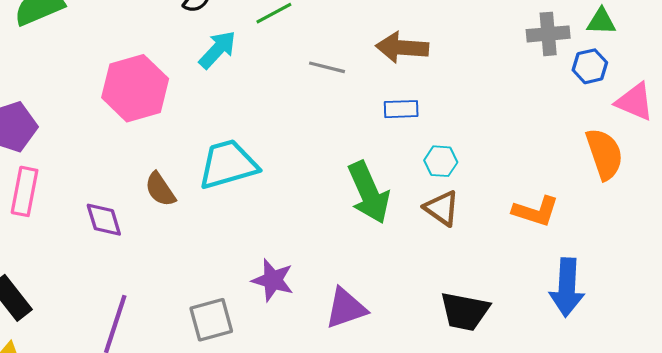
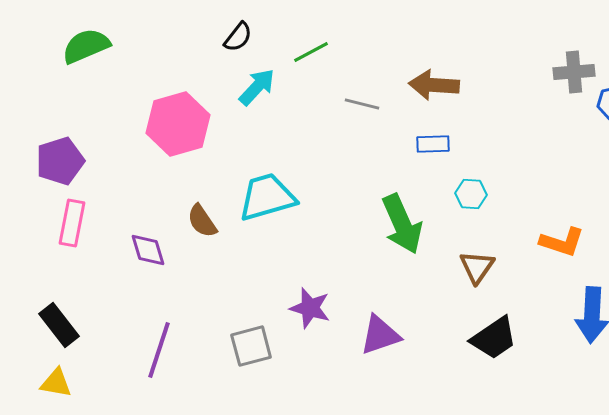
brown triangle: (442, 208) -> (477, 267), moved, turned 30
black trapezoid: (465, 311) -> (494, 338), turned -45

